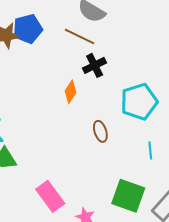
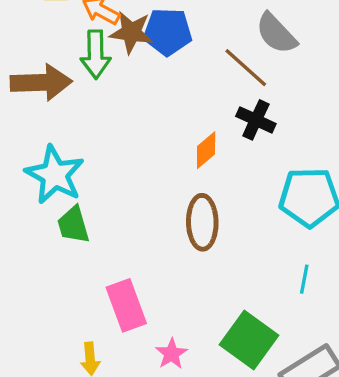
black cross: (95, 65) -> (256, 120), turned 35
brown ellipse: (100, 131) -> (202, 222), moved, size x1.5

